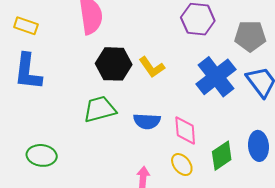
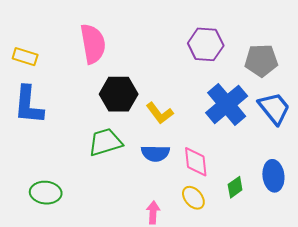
yellow L-shape: (152, 67) -> (160, 113), moved
green diamond: (222, 156) -> (235, 187), size x0.7

